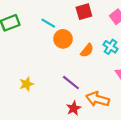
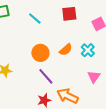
orange circle: (63, 39) -> (40, 53), moved

